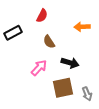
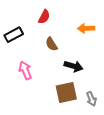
pink arrow: (39, 68) -> (25, 70), moved, turned -66

